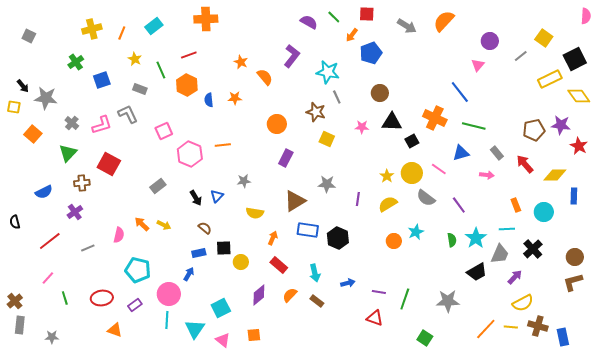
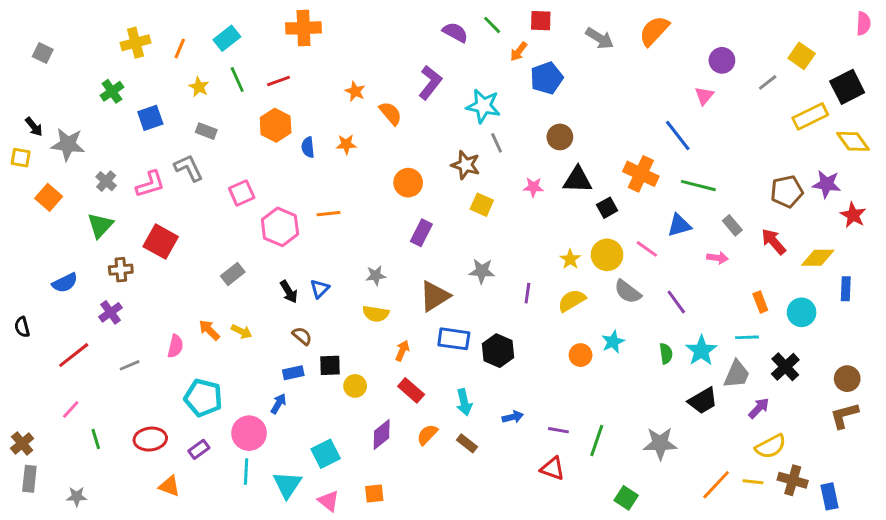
green line: (161, 70) -> (237, 80), moved
gray star: (244, 181) -> (376, 275), moved

